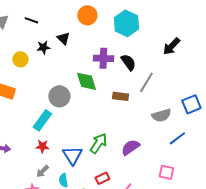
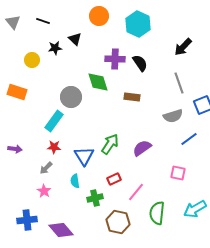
gray line: (146, 82) -> (179, 83), moved, turned -50
gray arrow: (42, 171) -> (46, 168), moved

